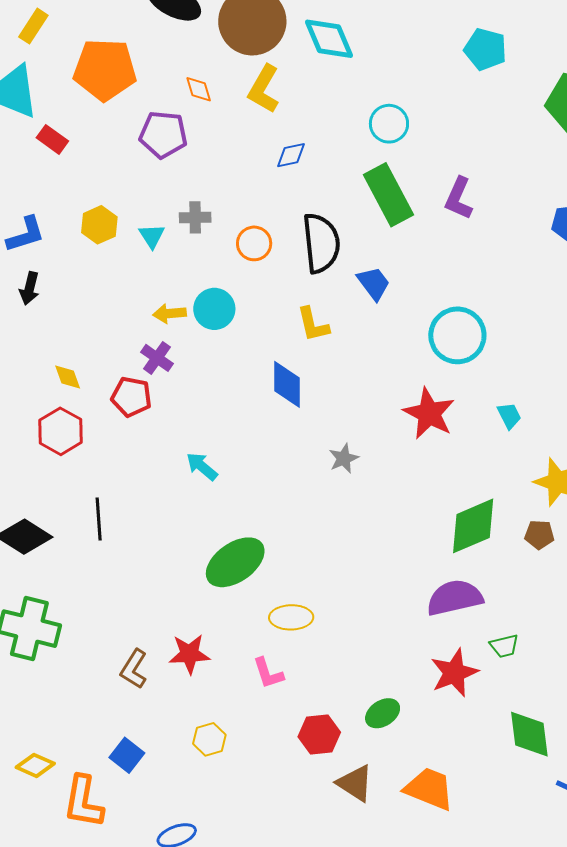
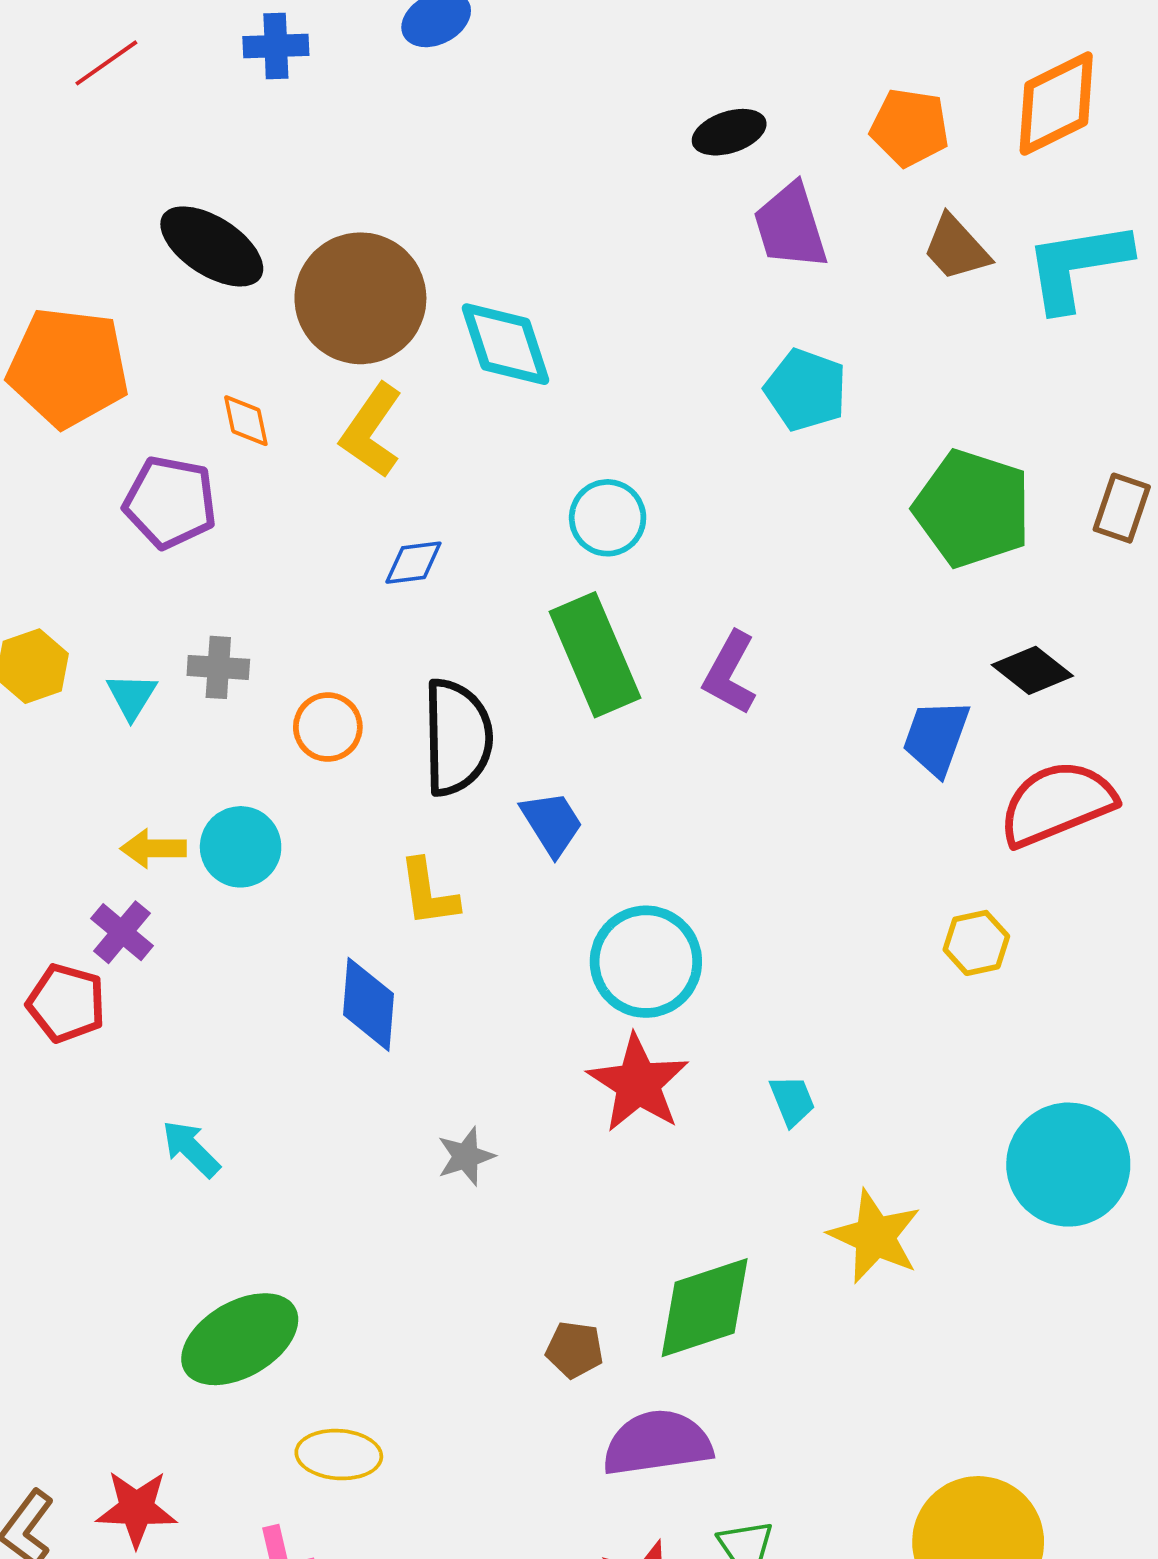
cyan circle: (457, 335) -> (646, 962), moved
brown pentagon: (539, 535) -> (575, 1350), moved

